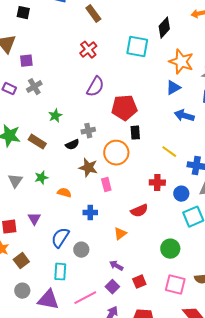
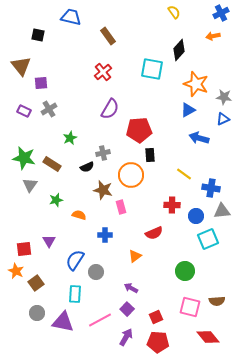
gray triangle: (15, 181) -> (30, 185), moved
red square: (139, 282) -> (156, 317), moved

